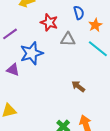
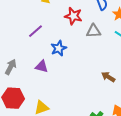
blue star: (32, 53) -> (59, 48), size x0.7

